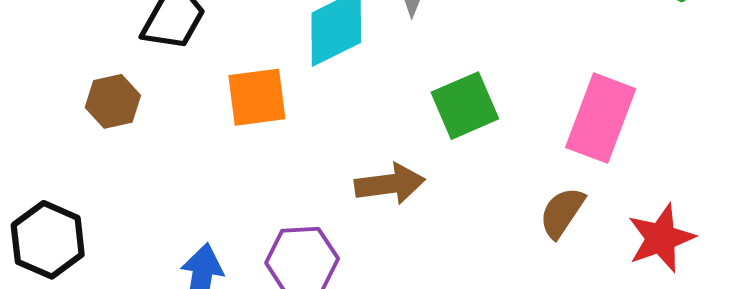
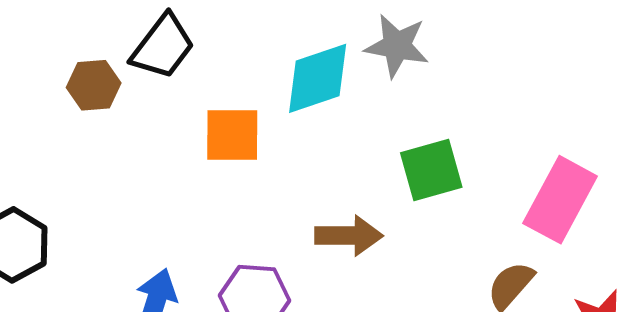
brown hexagon: (113, 101) -> (94, 85), moved

